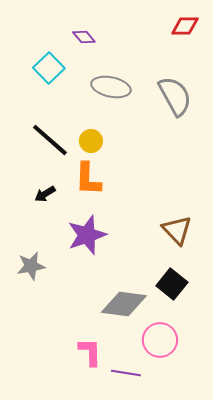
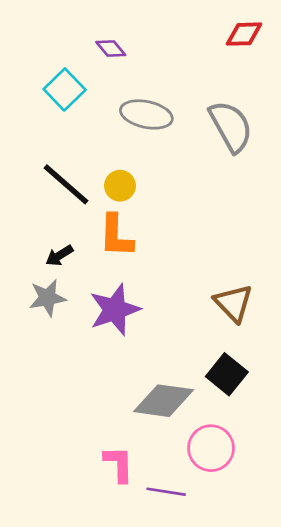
gray star: (31, 266) -> (47, 298), moved

